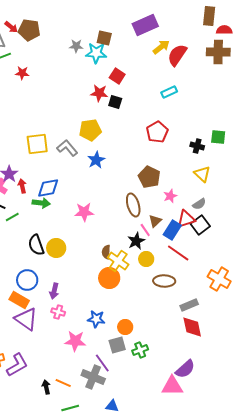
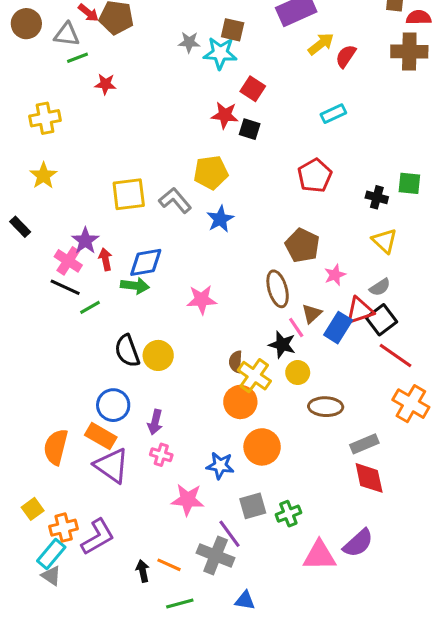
red semicircle: (177, 55) -> (346, 56), size x0.7
black star: (136, 241) -> (282, 345), turned -30
red line: (178, 253) -> (395, 355), moved
orange circle: (125, 327) -> (262, 447), moved, size x1.5
pink triangle: (172, 386) -> (319, 555), moved

